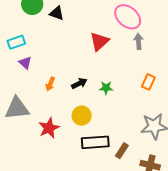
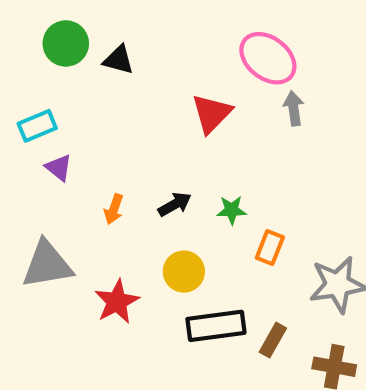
orange rectangle: (148, 82) -> (270, 247), moved

